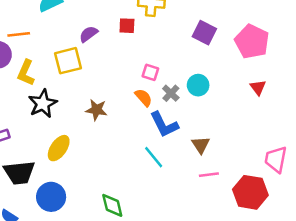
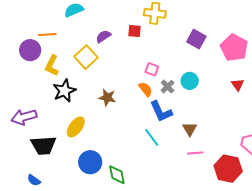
yellow square: (68, 61) -> (86, 57), turned -30
blue circle: (51, 197) -> (90, 162), moved

